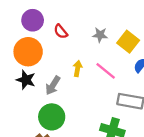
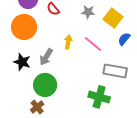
black star: (26, 80) -> (22, 62), moved

